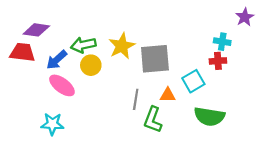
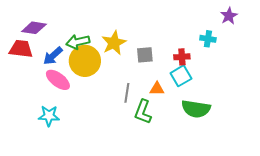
gray square: (155, 59) -> (145, 55), size x0.6
red cross: (218, 61) -> (182, 57), moved
yellow circle: (91, 65) -> (85, 61), size x1.6

